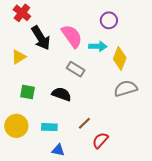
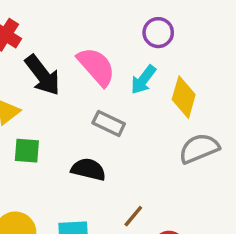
cyan arrow: (98, 46) -> (143, 80), turned 132
green square: (28, 92) -> (27, 151), moved

